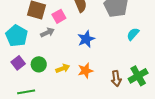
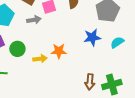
blue star: (86, 39) -> (92, 37), moved
orange star: (85, 71) -> (59, 51), moved

